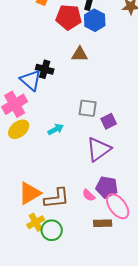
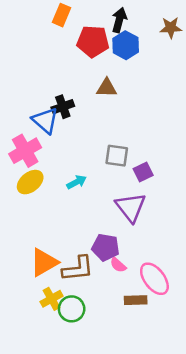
black cross: (45, 69) -> (63, 107), turned -36
purple triangle: (99, 149) -> (131, 207), turned -32
purple pentagon: (107, 187) -> (105, 247), moved

